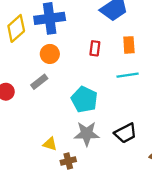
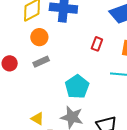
orange circle: (50, 54) -> (39, 37), moved

